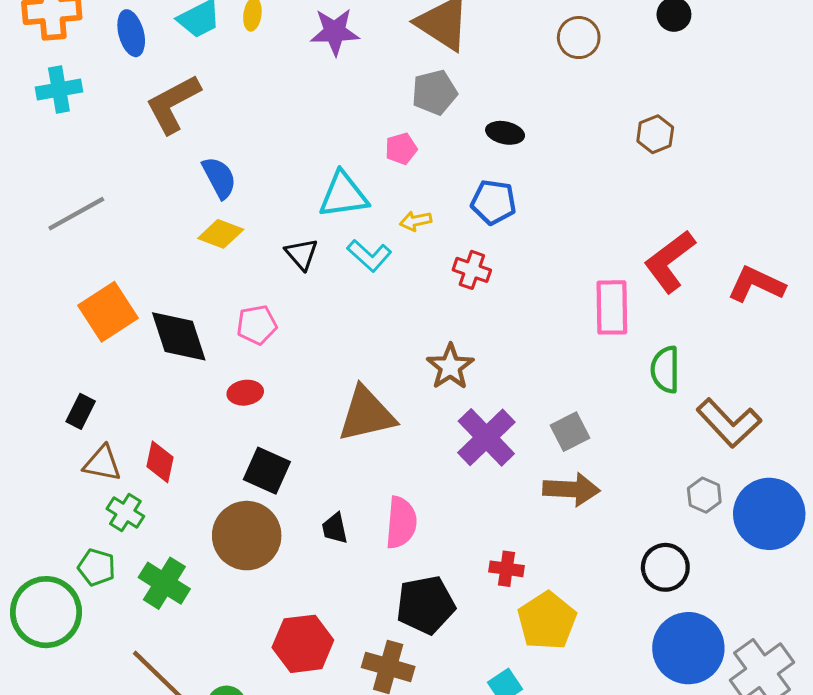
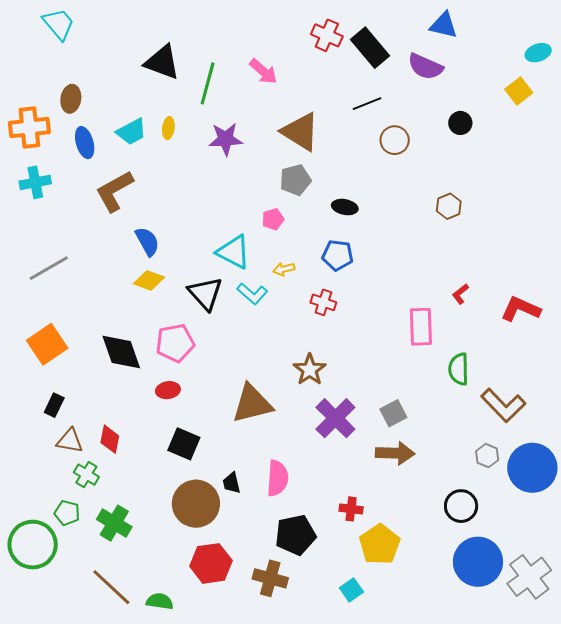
cyan triangle: (343, 195) -> (234, 252), turned 36
black triangle: (302, 254) -> (205, 293), size x1.5
red L-shape: (670, 261) -> (460, 294), size x0.5
orange square: (108, 312) -> (47, 344), moved
pink pentagon: (257, 325) -> (175, 343), size x1.4
brown circle: (247, 536) -> (196, 504), moved

